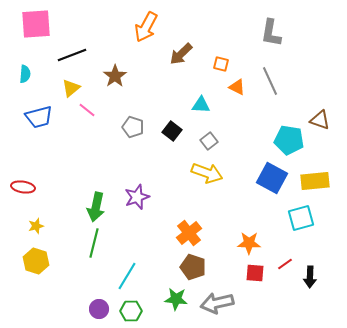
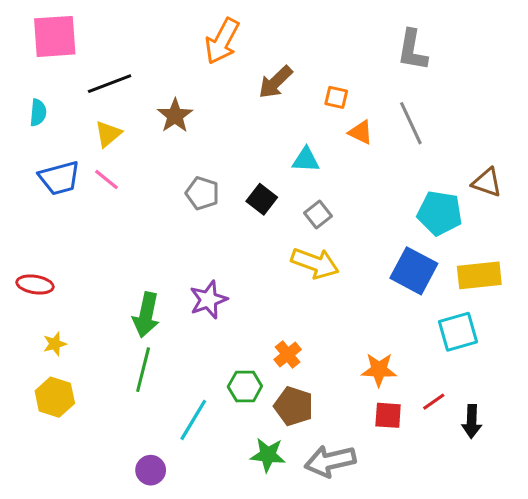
pink line: (87, 110) -> (107, 180), moved
orange cross: (189, 233) -> (288, 354), size x0.7
green hexagon: (131, 311) -> (245, 386), moved

